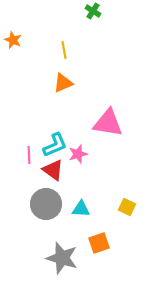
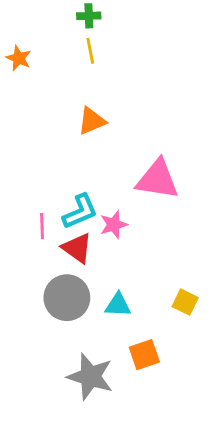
green cross: (93, 11) -> (89, 16), moved, turned -35
yellow line: (64, 50) -> (90, 51), moved

